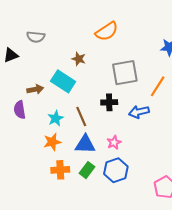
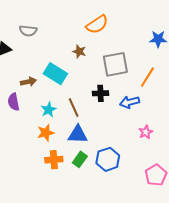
brown star: (79, 59) -> (79, 51), moved
pink star: (114, 142) -> (146, 132), moved

